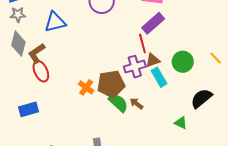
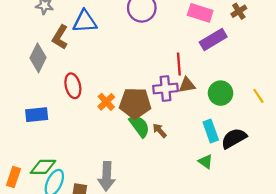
purple rectangle: (153, 23) -> (213, 39), moved
gray diamond: (18, 44) -> (38, 58), moved
brown L-shape: (37, 53) -> (60, 37), moved, turned -35
red ellipse: (41, 71) -> (73, 86), moved
cyan rectangle: (159, 77) -> (211, 131), moved

